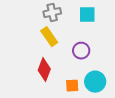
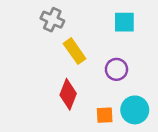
gray cross: (52, 13) -> (52, 20), moved, turned 36

